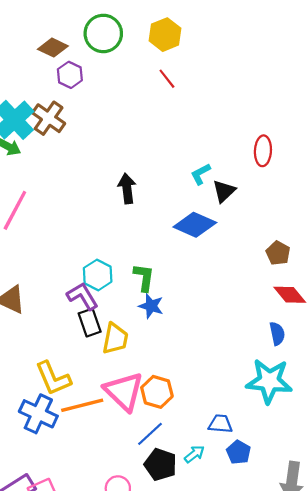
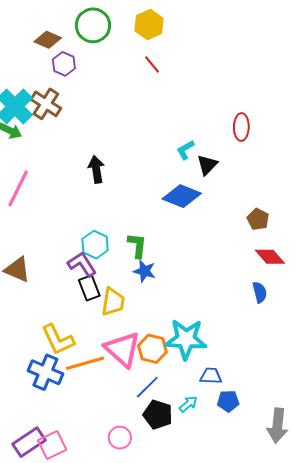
black arrow: (127, 188) -> (96, 169), moved
cyan star: (269, 381) -> (186, 339), moved
blue pentagon: (238, 452) -> (228, 401), turned -30

